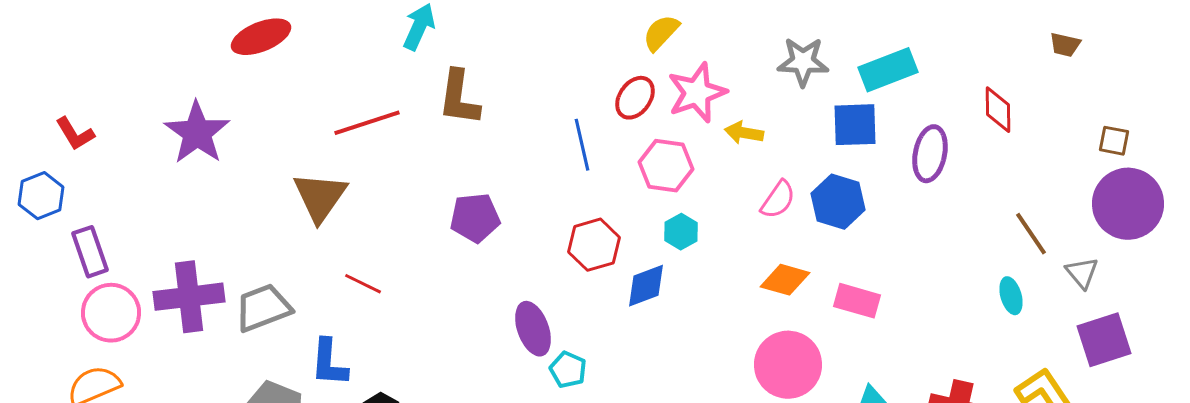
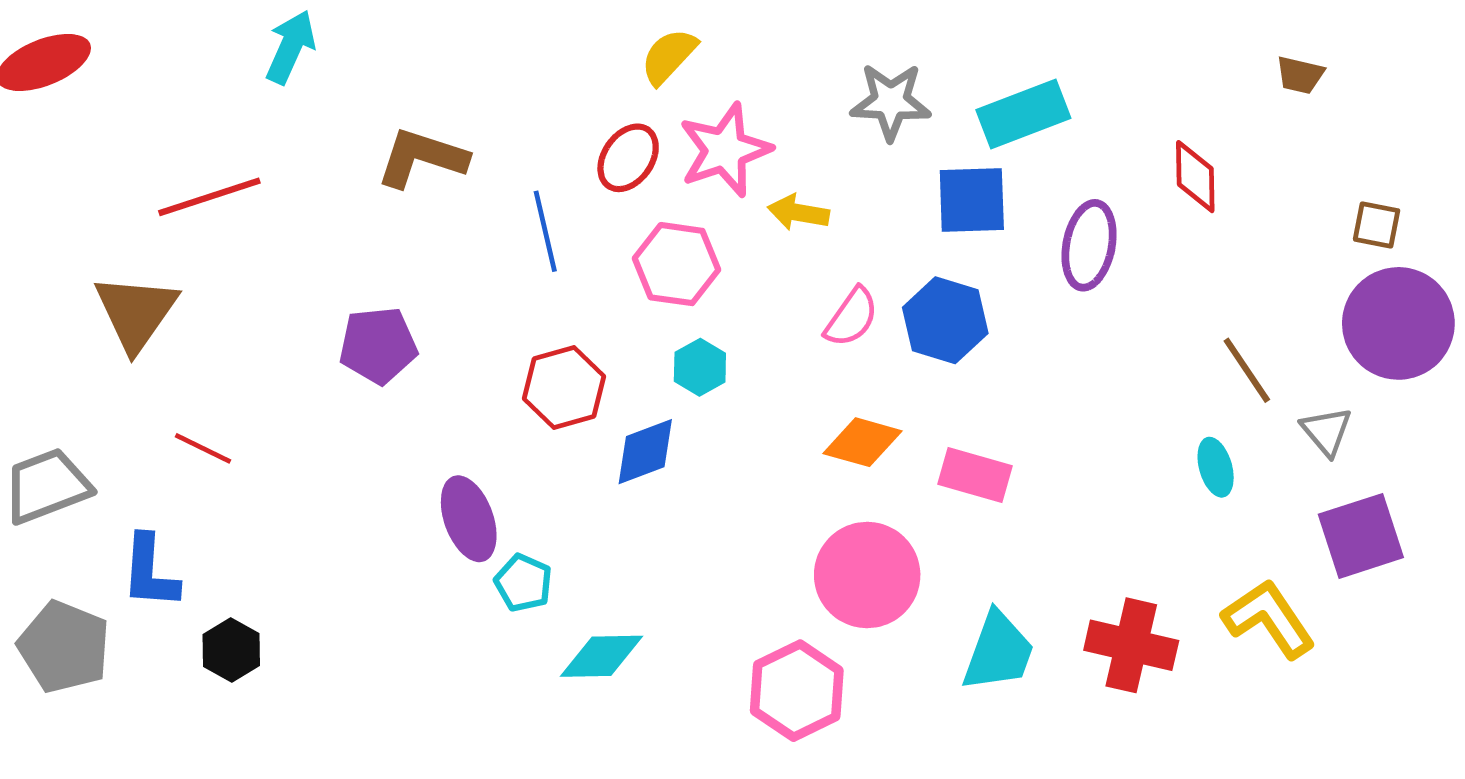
brown L-shape: (459, 98) -> (422, 158), moved, turned 100

